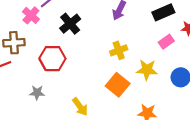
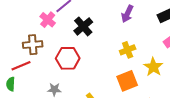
yellow star: (147, 70) -> (153, 67), turned 30
orange square: (118, 85) -> (127, 81), turned 30

